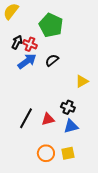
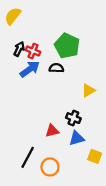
green pentagon: (51, 25) -> (67, 46), moved
black semicircle: (52, 60) -> (56, 68), turned 40
black line: (26, 118) -> (28, 157), moved
yellow square: (68, 153) -> (95, 156), moved, turned 32

